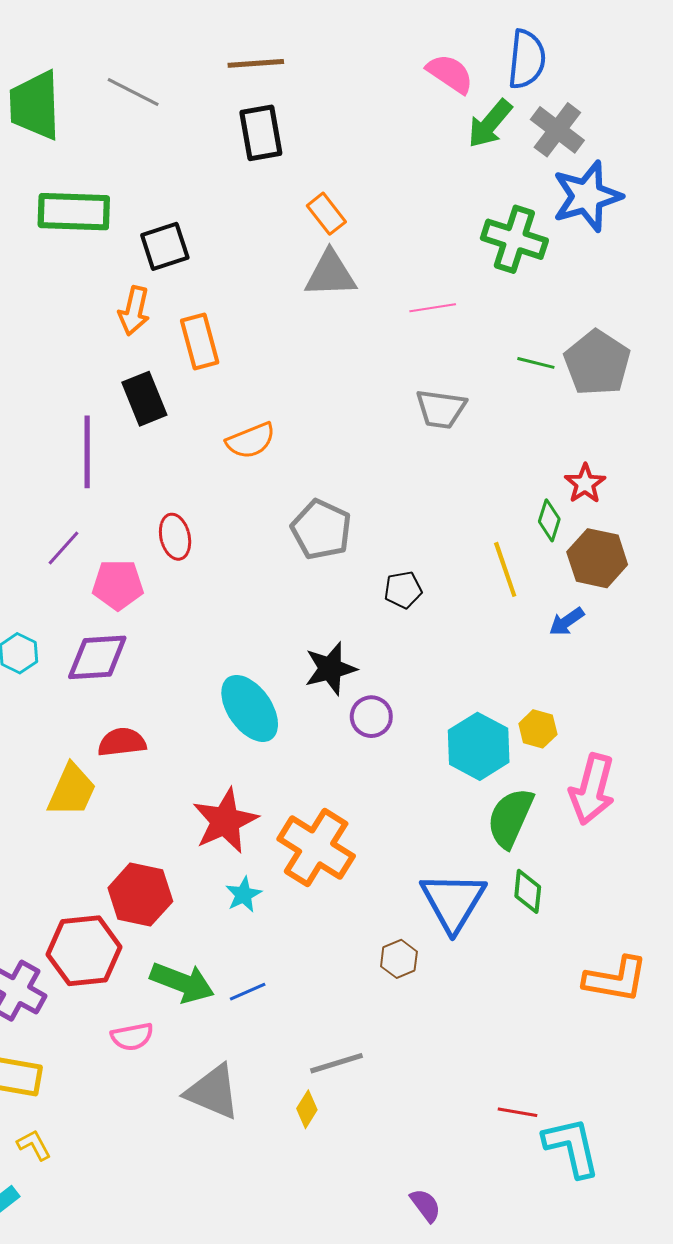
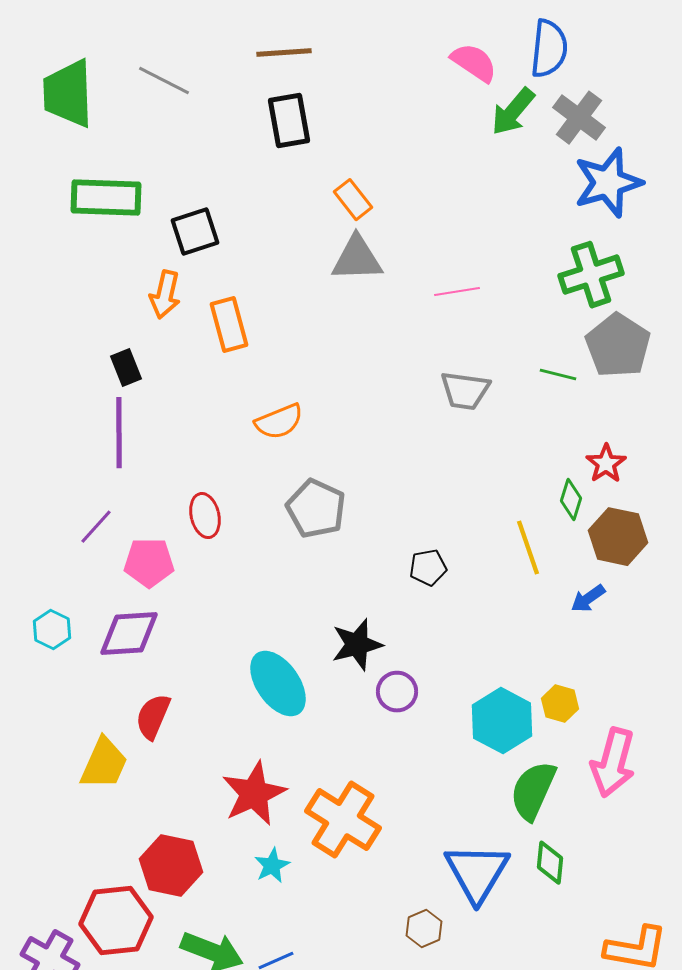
green cross: (514, 239) -> (591, 275), moved, turned -36
green line: (536, 363) -> (558, 375), moved
black rectangle: (144, 399) -> (126, 368), moved, size x0.7
gray pentagon: (321, 530) -> (316, 509), moved
red semicircle: (122, 742) -> (153, 717), turned -60

